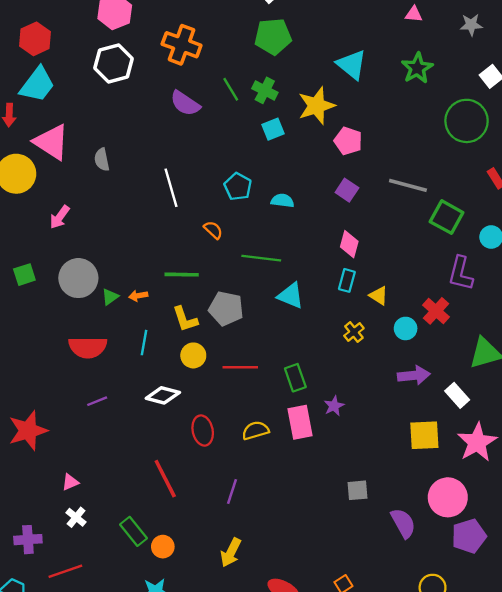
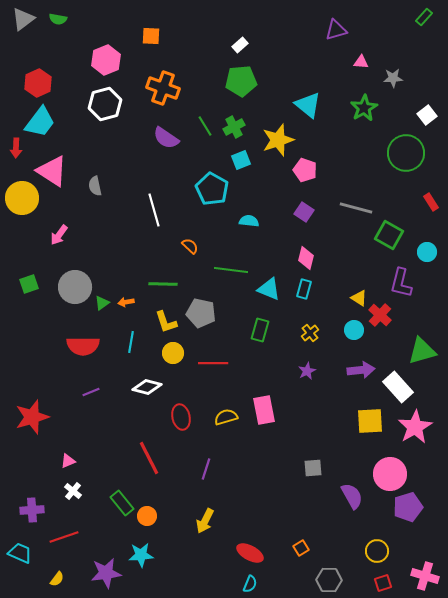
gray star: (471, 25) -> (393, 78), moved
green cross: (265, 90) -> (234, 127), turned 35
cyan pentagon: (238, 187) -> (212, 189), moved, size x1.4
cyan triangle: (291, 296) -> (269, 289), moved
yellow triangle: (379, 296) -> (359, 298), moved
green rectangle: (295, 378) -> (260, 330), moved, turned 35
white rectangle: (457, 395) -> (398, 387), size x1.4
purple star: (334, 406) -> (307, 371), moved

